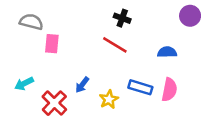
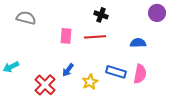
pink rectangle: (52, 44) -> (66, 36), moved
red line: (115, 45) -> (95, 37), turned -35
cyan arrow: (24, 84) -> (11, 67), moved

